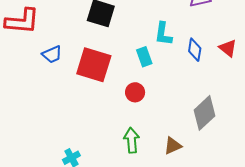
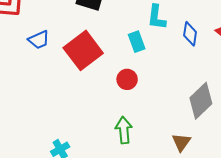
red square: (94, 65) -> (83, 50), turned 36
brown triangle: (173, 146) -> (181, 142), moved, turned -30

